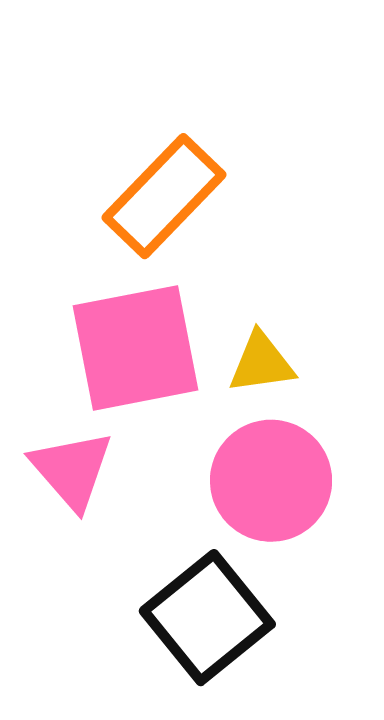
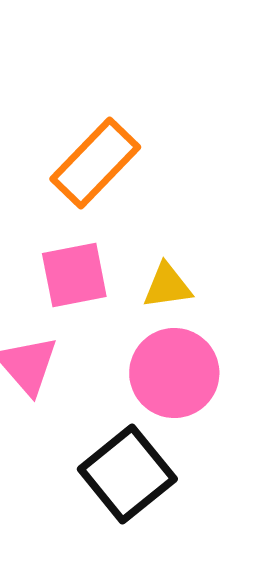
pink square: (136, 348) -> (74, 275), size x0.7

